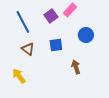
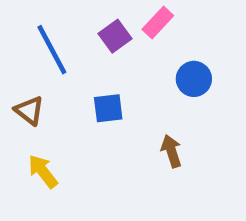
blue square: (56, 45) -> (108, 108), moved
brown triangle: (28, 49) -> (29, 110), moved

